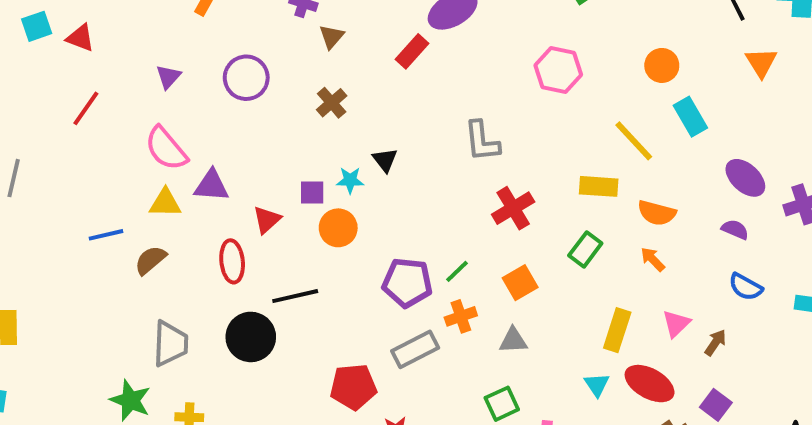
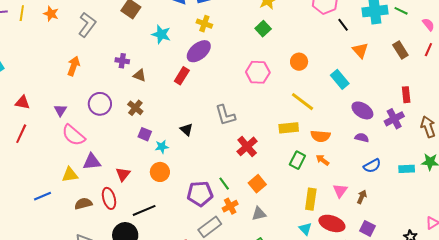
brown triangle: (332, 37) -> (140, 75), turned -40
red triangle: (80, 38) -> (22, 102), moved
orange circle: (662, 65) -> (299, 62), moved
brown cross: (332, 103) -> (135, 108), moved
cyan rectangle: (690, 117) -> (340, 79), moved
pink semicircle: (166, 149) -> (73, 135), moved
black triangle: (385, 160) -> (186, 130), moved
purple square: (312, 192) -> (145, 134), moved, turned 32
green rectangle: (585, 249) -> (297, 160), moved
brown semicircle: (150, 260) -> (83, 204), moved, turned 36
green line: (457, 271) -> (224, 184), turned -72
blue semicircle: (746, 287) -> (372, 166), turned -48

